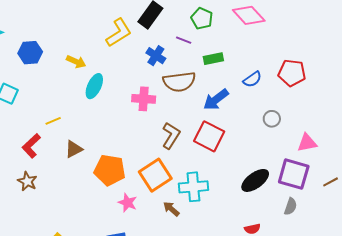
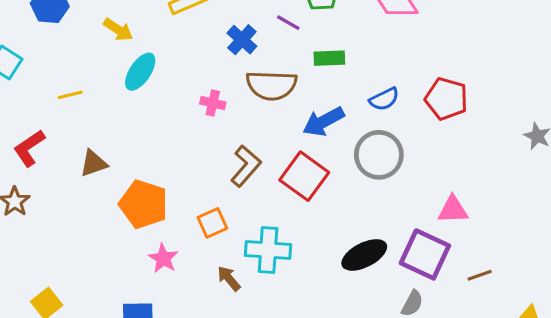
pink cross: (144, 99) -> (213, 103), size x0.7
gray circle: (272, 119) -> (379, 155), moved, size x1.8
yellow line: (53, 121) -> (70, 95), moved
orange square: (155, 175) -> (212, 223), size x0.6

